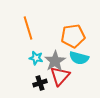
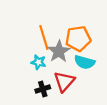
orange line: (28, 28) -> (44, 37), moved
gray star: (55, 61) -> (59, 51), moved

